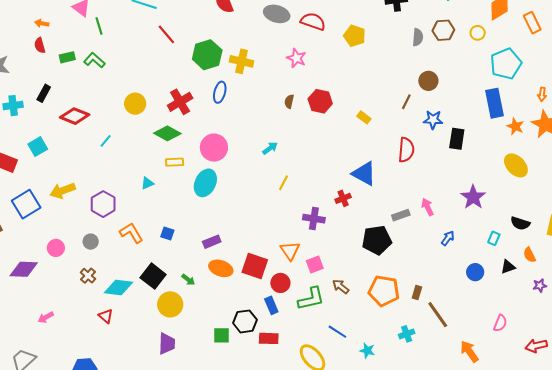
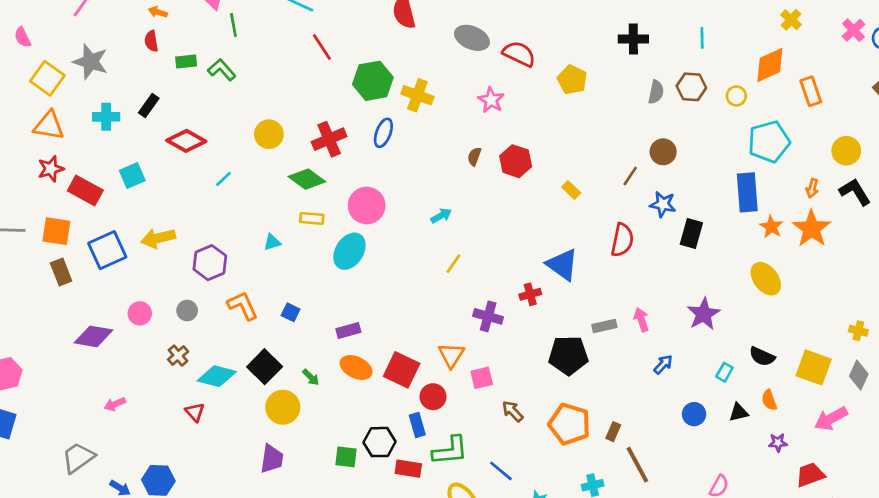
green L-shape: (311, 299) -> (450, 451), moved

